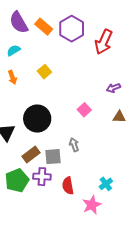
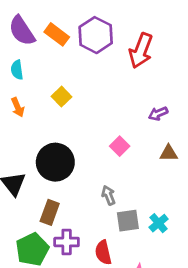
cyan semicircle: (14, 50) -> (17, 70), turned -64
brown rectangle: (31, 154) -> (50, 212), turned -30
gray square: (53, 157) -> (128, 221), moved
cyan cross: (106, 184) -> (159, 223), moved

